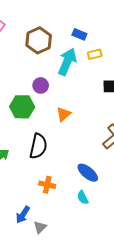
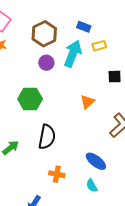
purple circle: (41, 85) -> (46, 63), moved
orange triangle: (64, 114) -> (87, 102), moved

